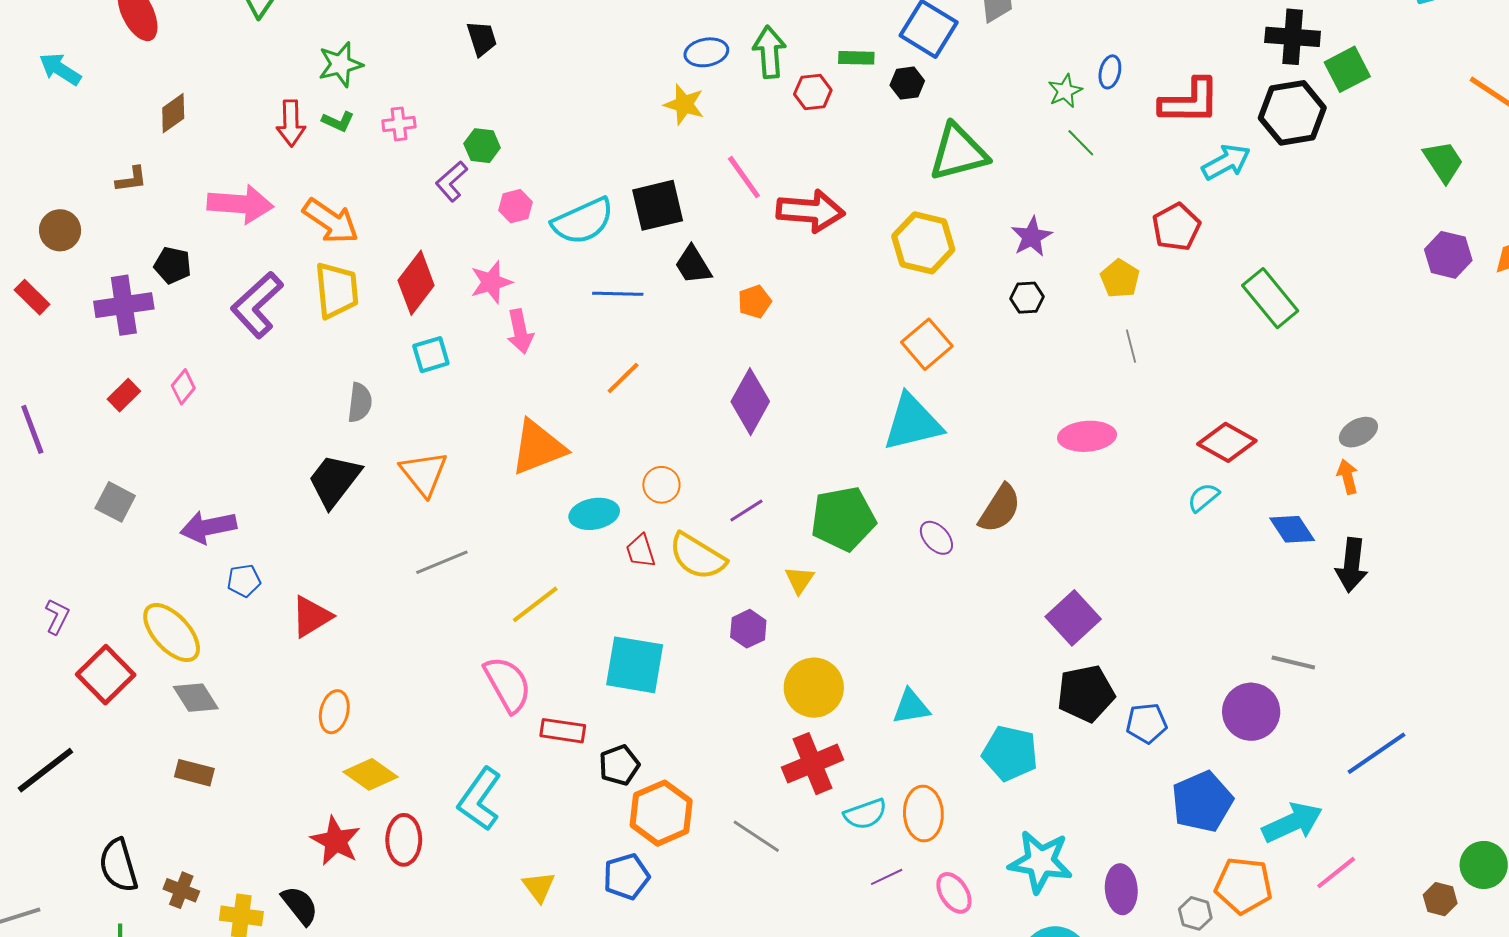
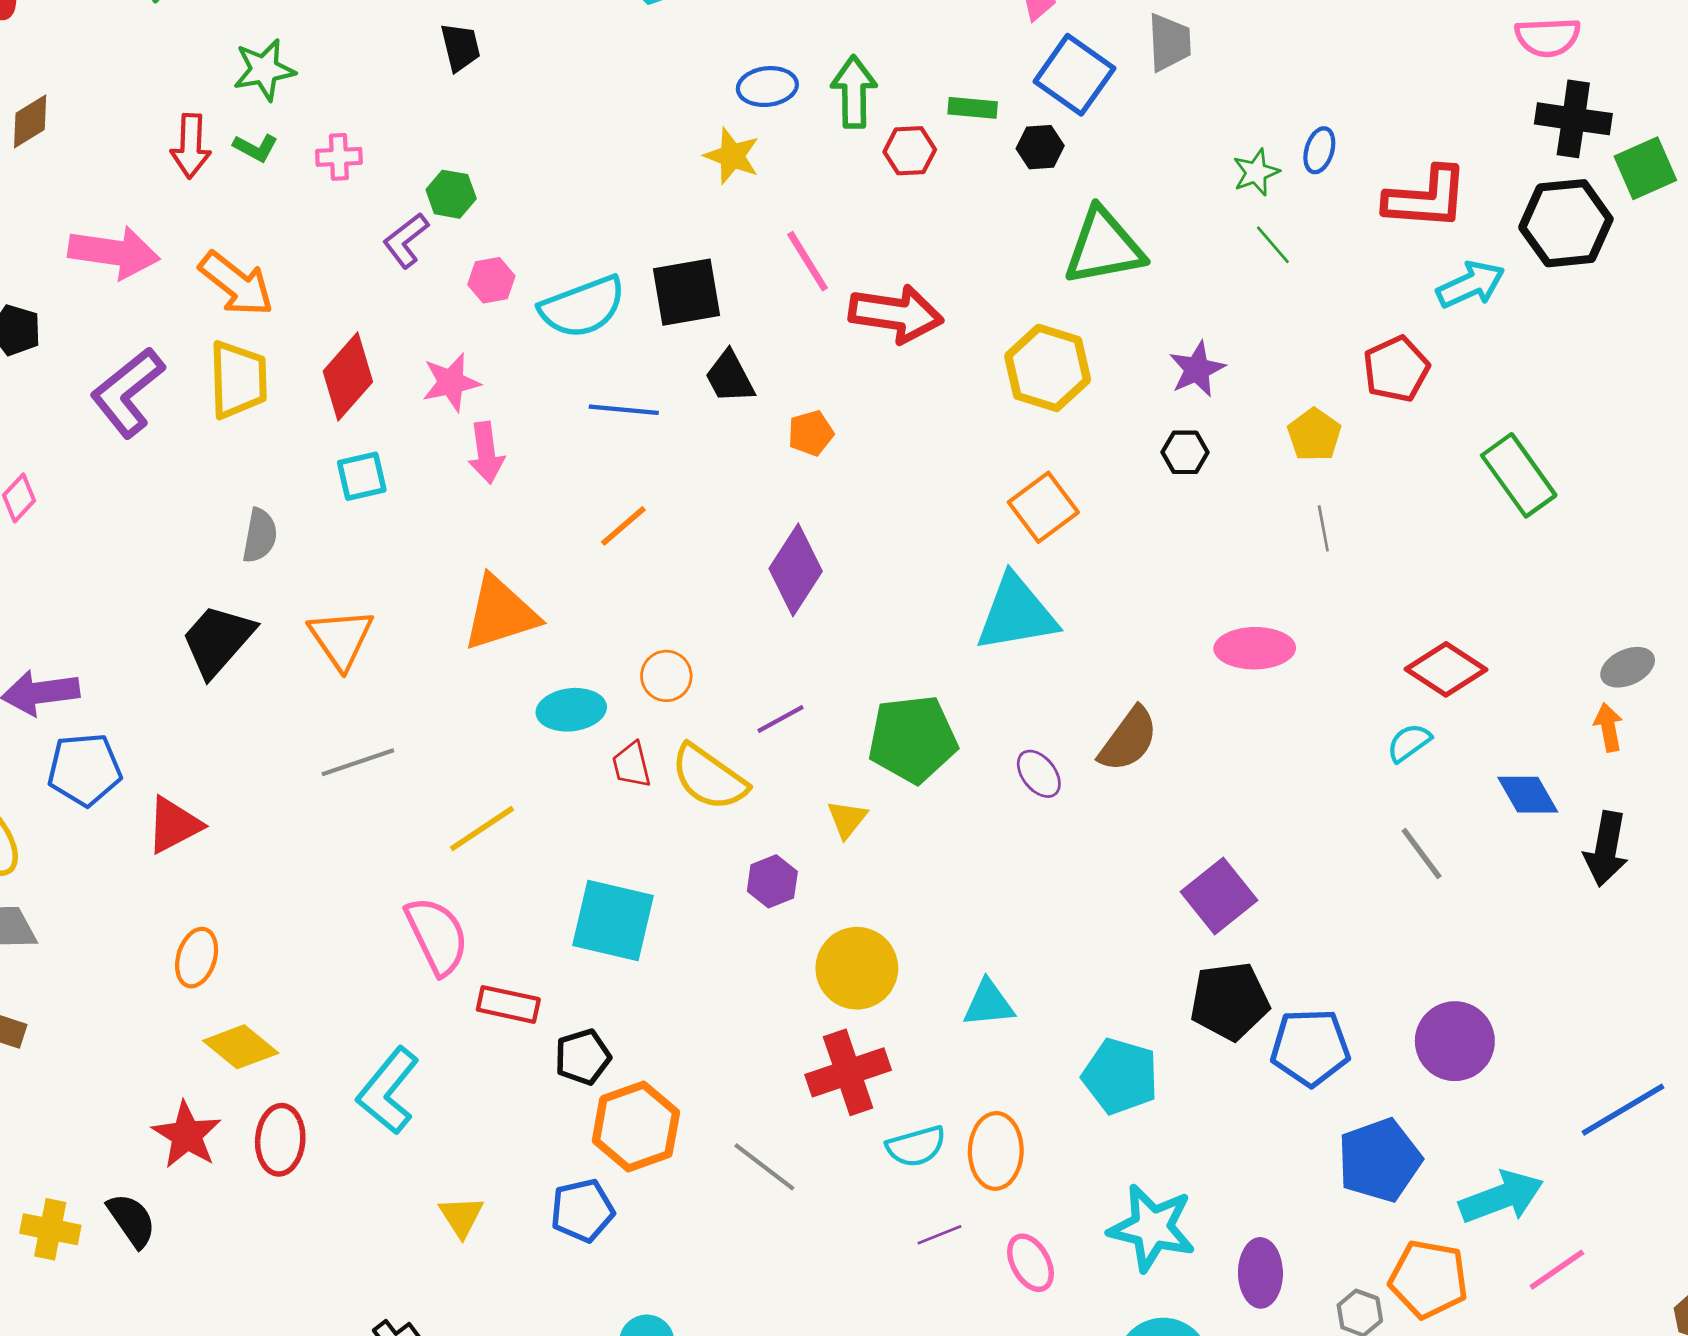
blue pentagon: (244, 581) -> (84, 769), size x1.6
gray line: (1293, 662) -> (1422, 853), moved, turned 36
blue pentagon: (1147, 723) -> (1310, 1047), size x1.4

